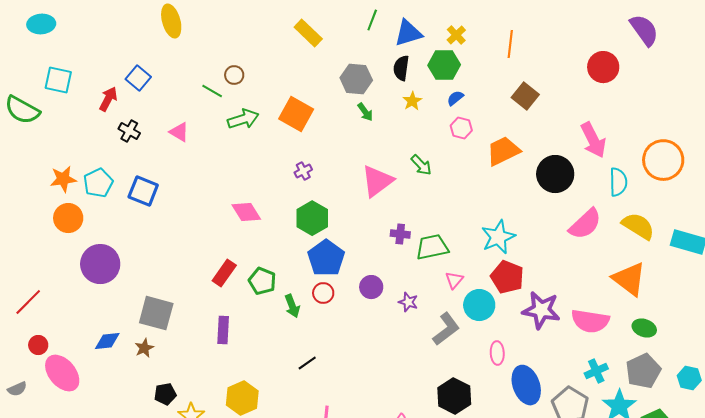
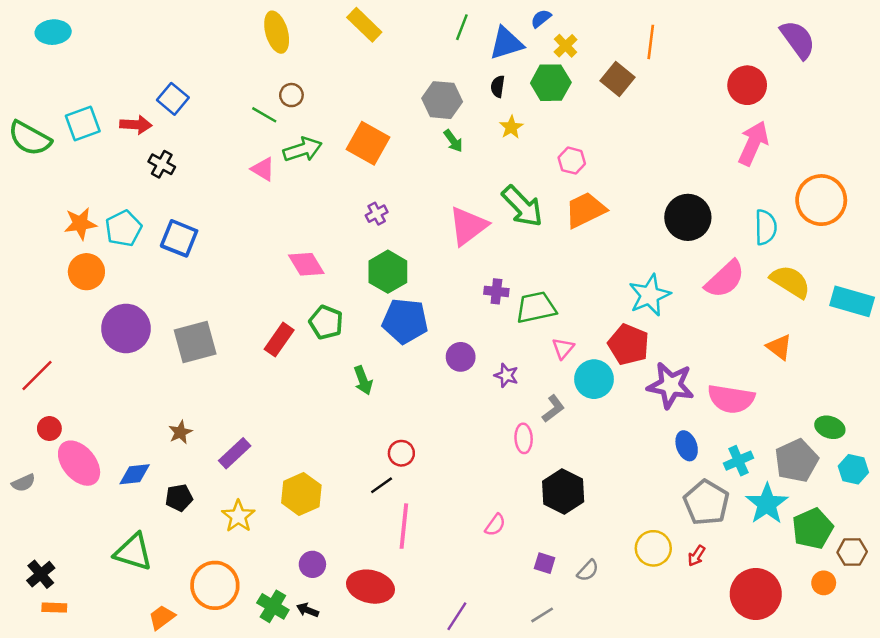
yellow ellipse: (171, 21) -> (277, 32), moved
yellow rectangle: (308, 33) -> (364, 25), moved
orange line: (510, 44) -> (651, 42), moved
black semicircle: (401, 68) -> (498, 86), size x0.7
cyan square: (58, 80) -> (83, 123), moved, turned -32
brown square: (525, 96) -> (617, 79), moved
blue semicircle: (455, 98) -> (541, 19), moved
red arrow: (108, 99) -> (136, 125), turned 65
pink triangle: (179, 132) -> (263, 169), moved
pink arrow: (593, 140) -> (753, 143), moved, turned -129
orange trapezoid: (503, 151) -> (585, 210), moved
green arrow: (421, 165) -> (522, 206), size x1.6
cyan star: (498, 237) -> (650, 295), moved
blue pentagon: (326, 258) -> (405, 321), turned -30
orange triangle: (629, 279) -> (779, 347), size x0.6
green pentagon: (262, 281) -> (326, 322), moved
red circle: (323, 293) -> (401, 453), moved
gray square: (156, 313) -> (195, 342), moved, turned -30
green ellipse: (644, 328) -> (830, 427), moved
gray L-shape: (446, 329) -> (553, 409), size x0.7
purple rectangle: (223, 330) -> (235, 453), moved, turned 44
blue diamond: (107, 341) -> (135, 474), moved
pink ellipse: (497, 353) -> (524, 438), moved
black line: (307, 363) -> (382, 485), moved
blue ellipse: (526, 385) -> (687, 446), moved, size x0.6
black pentagon: (165, 394) -> (179, 498), moved

